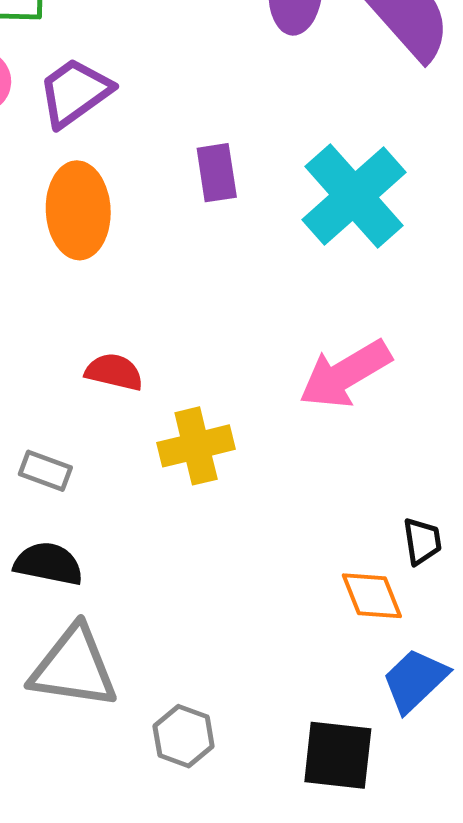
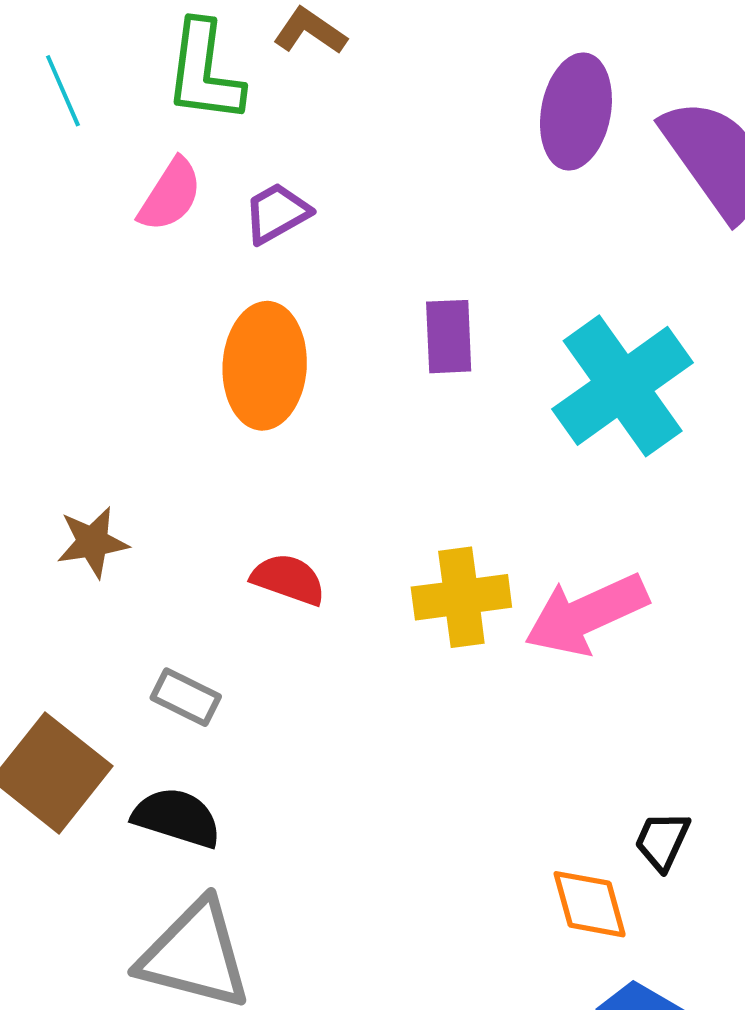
purple trapezoid: (75, 92) -> (277, 213), size x0.7
yellow cross: (196, 446) -> (461, 597), moved
black trapezoid: (422, 541) -> (662, 841), turned -153

